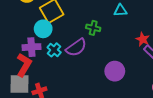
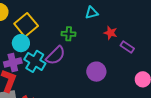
red star: (143, 39) -> (111, 33), moved
cyan cross: (54, 50) -> (35, 61), size x1.5

